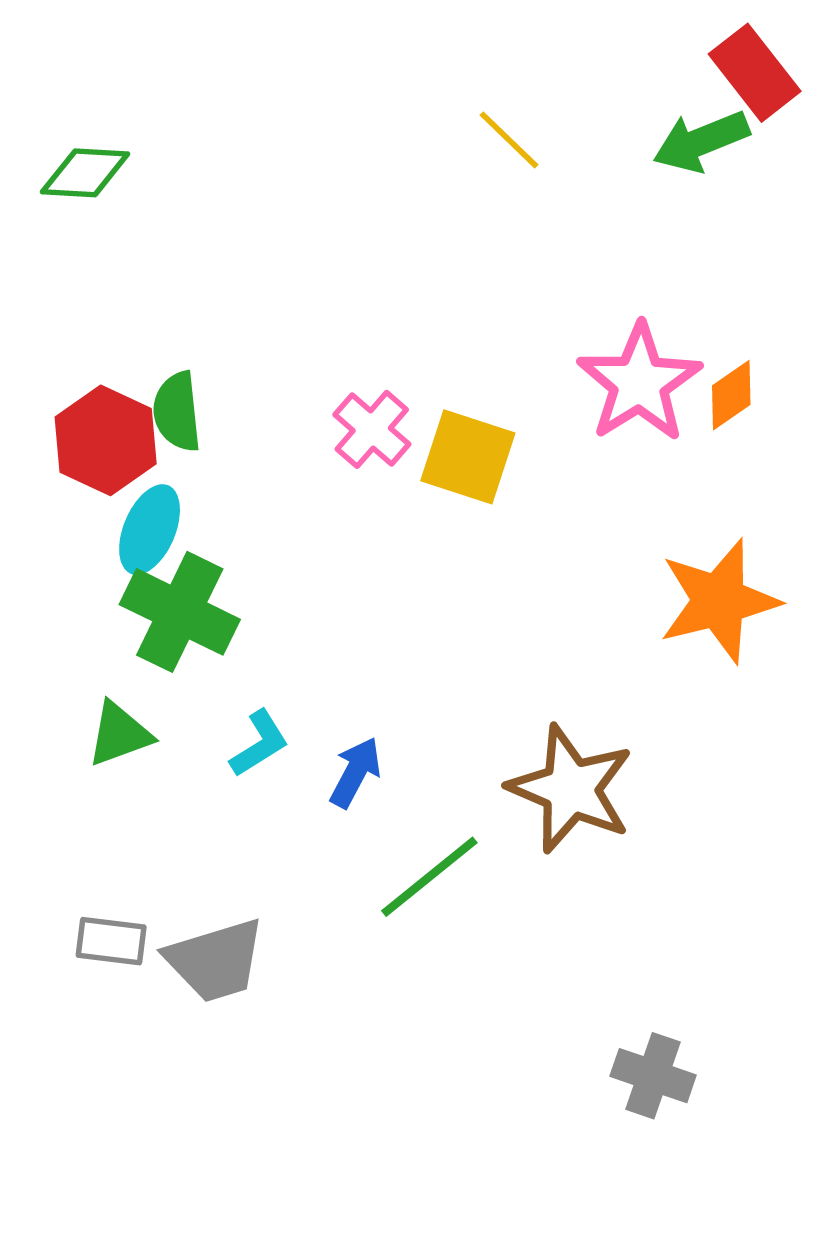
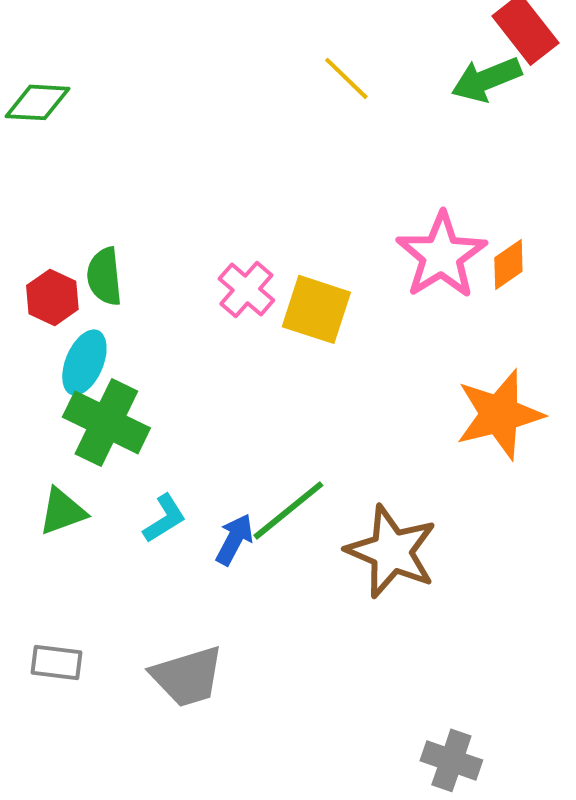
red hexagon: (106, 440) -> (52, 297), size x0.7
green line: (429, 877) -> (288, 510), moved
gray trapezoid: (215, 960) -> (187, 676), moved

